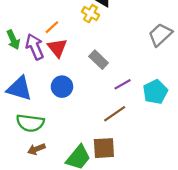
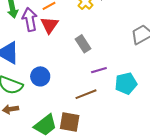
blue circle: (62, 87) -> (40, 76), moved

